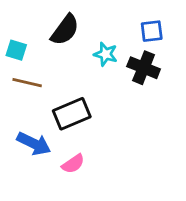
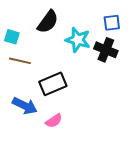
cyan star: (106, 54) -> (78, 40), size x1.4

